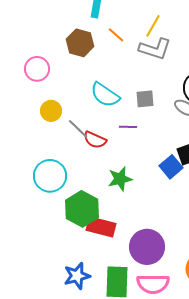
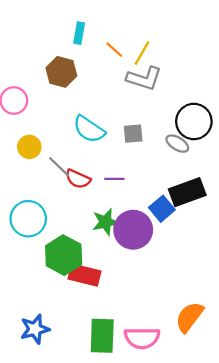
orange line: (116, 35) -> (114, 50), moved
purple line: (128, 127) -> (114, 179), moved
purple circle: (147, 247) -> (133, 230), moved
blue star: (77, 276) -> (35, 329), moved

